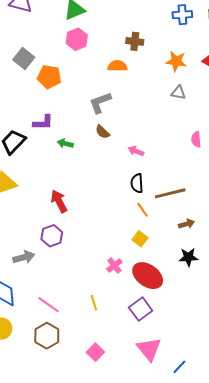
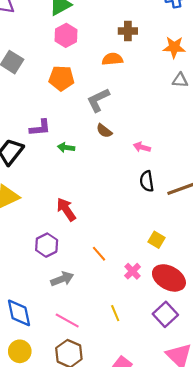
orange pentagon: (49, 77) -> (62, 78), moved
orange line: (143, 210) -> (99, 254), moved
purple hexagon: (52, 236) -> (47, 245), moved
gray arrow: (24, 257) -> (62, 279), moved

